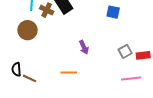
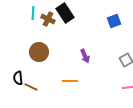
blue square: (113, 12) -> (114, 21), turned -32
brown circle: (28, 30) -> (39, 52), moved

